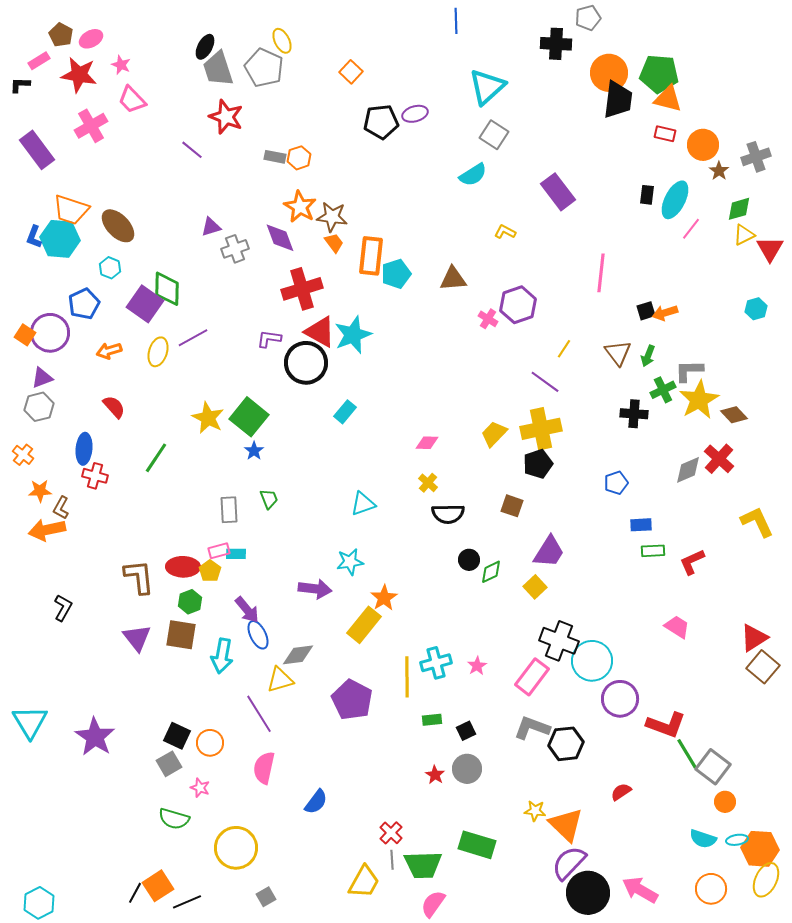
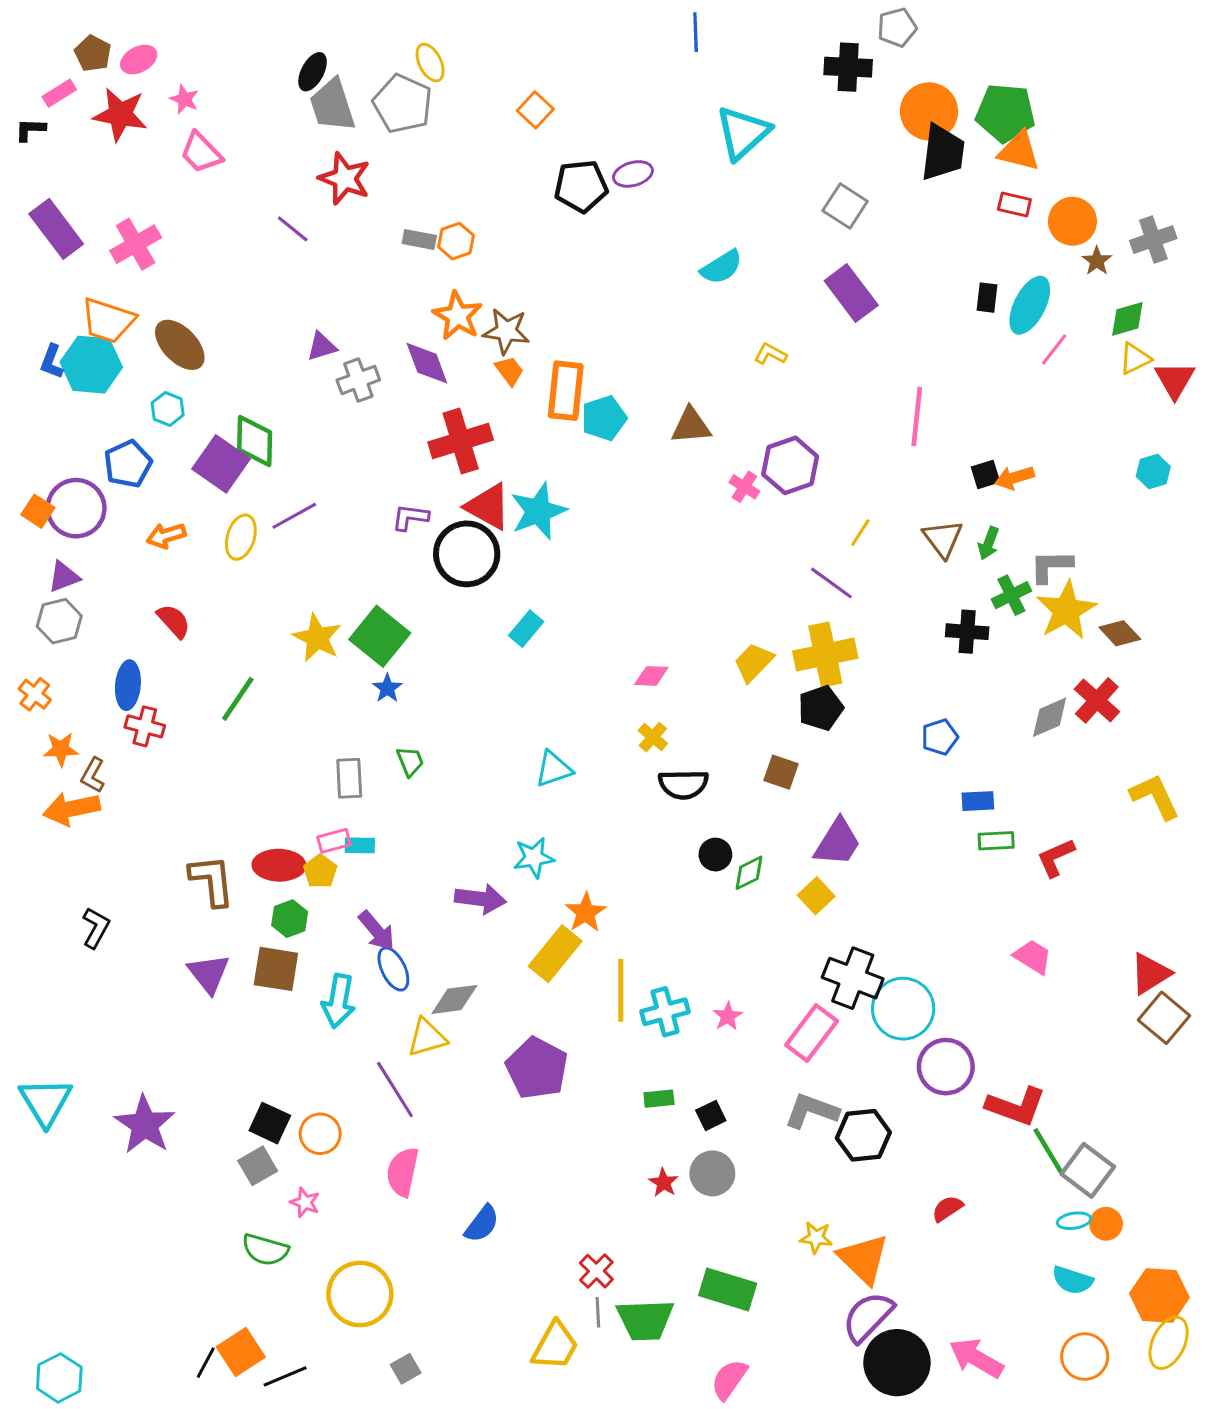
pink cross: (91, 126) -> (136, 244), moved
gray square: (494, 135) -> (845, 206), moved
yellow line: (407, 677) -> (621, 990), moved
cyan ellipse: (737, 840) -> (1074, 1221), moved
pink semicircle: (433, 904) -> (729, 1379), moved

